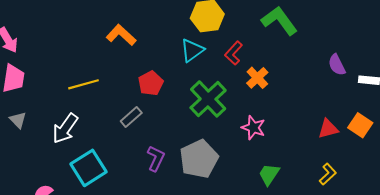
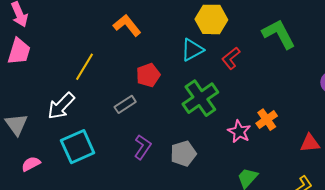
orange cross: (257, 78) -> (267, 120), moved
yellow line: (83, 84) -> (85, 67), turned -52
gray triangle: (18, 120) -> (16, 124), moved, size x1.4
gray pentagon: (199, 159) -> (183, 154), size x0.7

